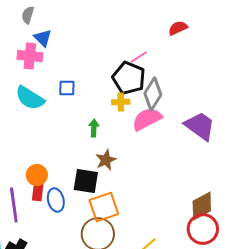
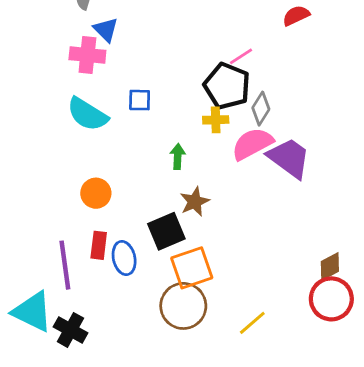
gray diamond: (153, 94) -> (261, 109), size x0.7
purple trapezoid: (200, 126) -> (289, 158), moved
orange circle: (37, 175) -> (96, 193), moved
black square: (86, 181) -> (166, 231), turned -32
brown diamond: (202, 206) -> (330, 266), size x0.7

